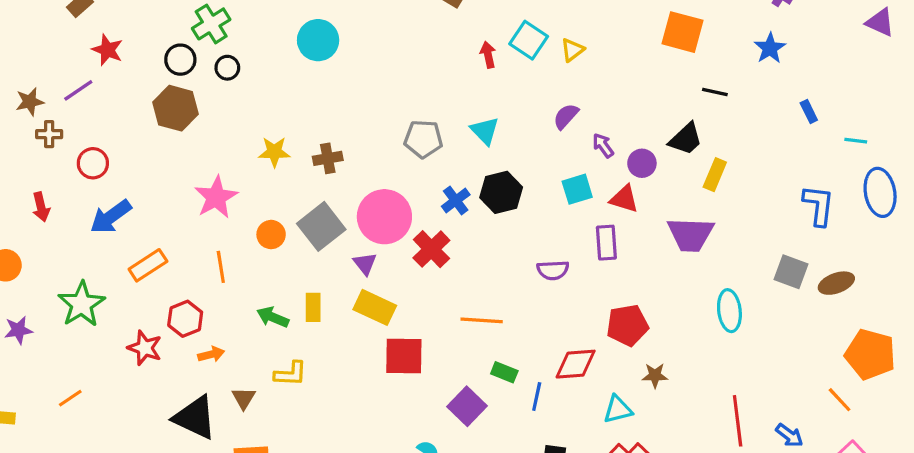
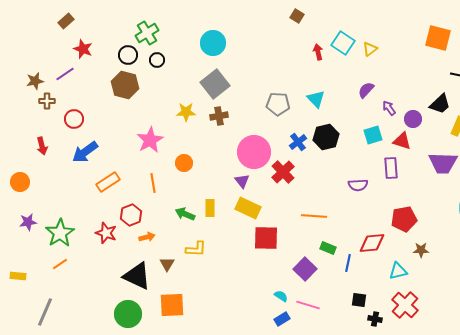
gray square: (321, 226) -> (215, 84), moved
green star: (82, 304) -> (60, 233), moved

